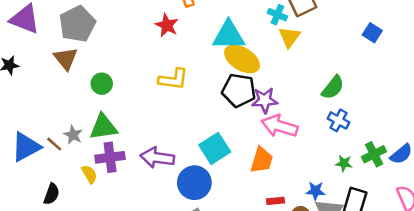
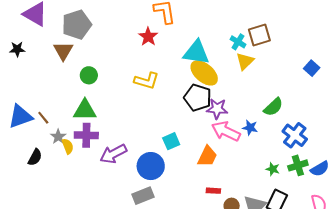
blue cross: (338, 120) -> (295, 135), moved, size x1.4
gray star: (73, 135) -> (58, 137), moved
cyan square: (215, 148) -> (171, 141), size x0.7
purple arrow: (157, 158) -> (113, 154), moved, turned -44
blue star: (315, 191) -> (250, 128), moved

